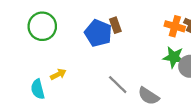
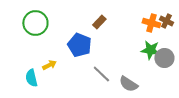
brown rectangle: (115, 25) -> (99, 22), turned 64
blue pentagon: (98, 33) -> (79, 45), moved

